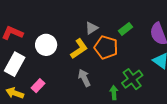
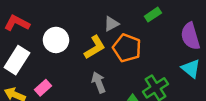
green rectangle: (126, 29) -> (153, 15), moved

